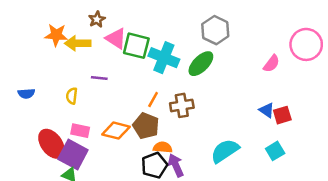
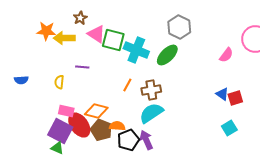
brown pentagon: (146, 126) -> (101, 130), moved
red ellipse: (51, 144) -> (79, 125), moved
orange semicircle: (163, 147) -> (117, 126), moved
cyan semicircle: (225, 151) -> (151, 113), moved

